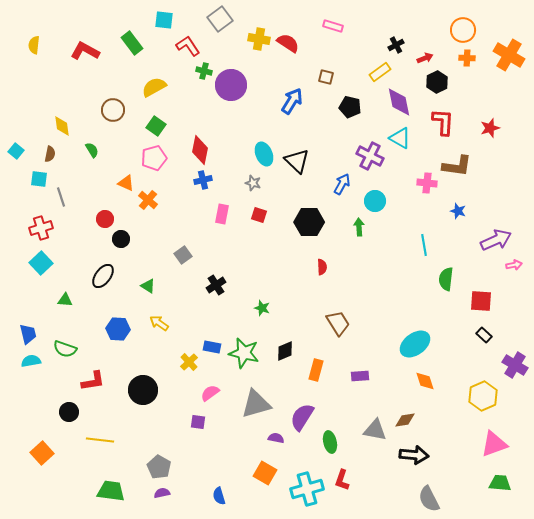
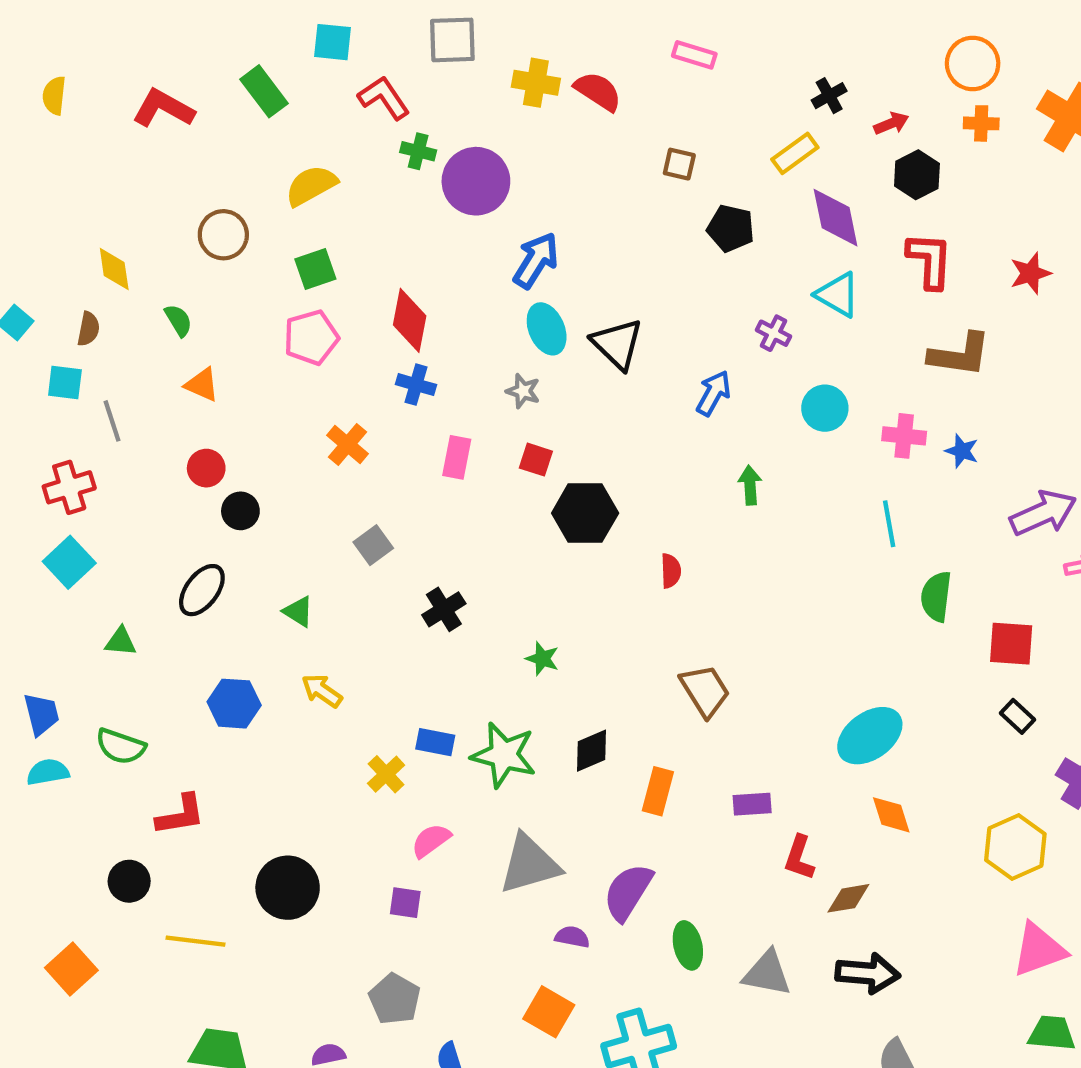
gray square: (220, 19) -> (452, 40), turned 35
blue arrow: (292, 101) -> (536, 260), moved
green square: (156, 126) -> (315, 269), turned 36
purple cross: (370, 156) -> (773, 333), size x0.6
blue cross: (203, 180) -> (416, 385), turned 30
orange triangle: (126, 183) -> (202, 385), moved
pink cross: (427, 183) -> (904, 436), moved
orange cross: (148, 200) -> (347, 445), moved
cyan circle: (375, 201) -> (825, 408), moved
black hexagon: (309, 222) -> (585, 513), moved
black circle: (143, 390) -> (288, 888), moved
gray triangle: (375, 430) -> (767, 973), moved
gray pentagon: (159, 467) -> (395, 999), moved
red L-shape: (342, 480) -> (799, 858), moved

